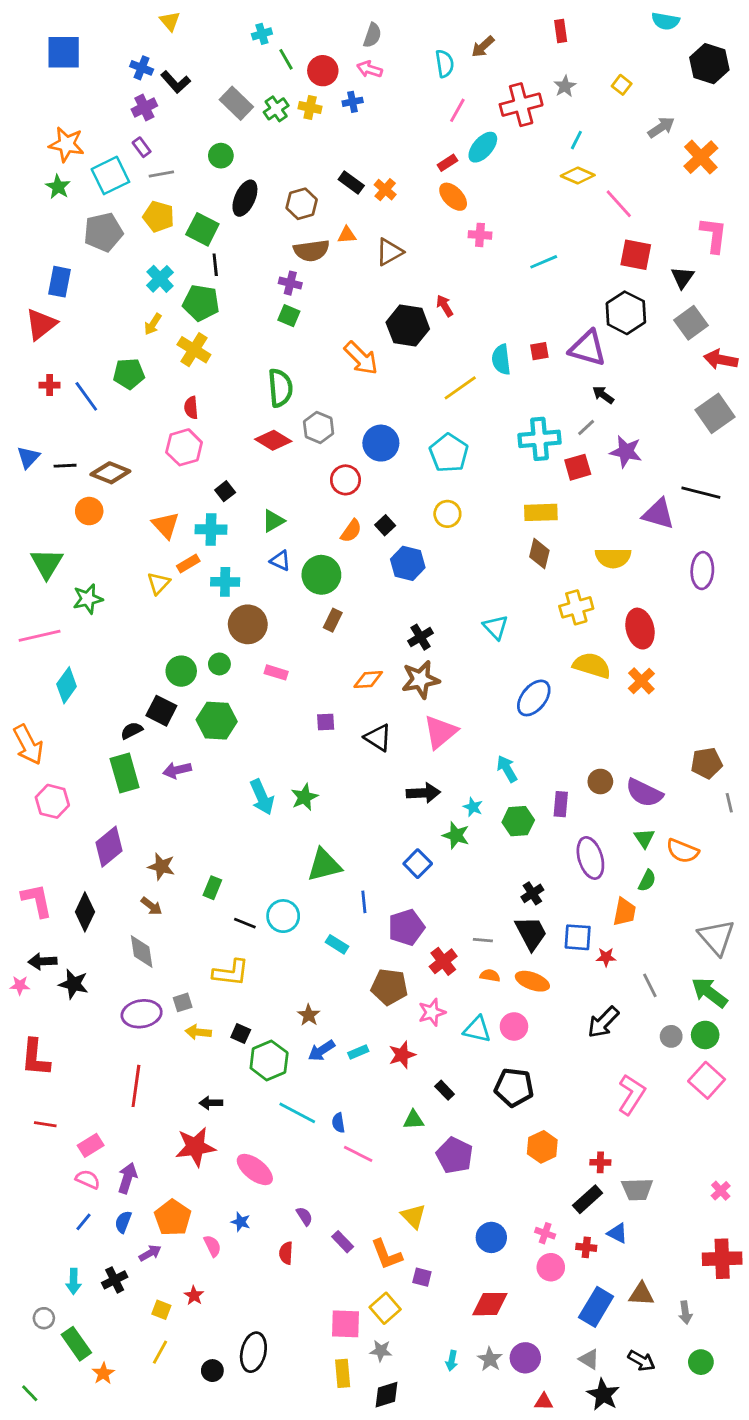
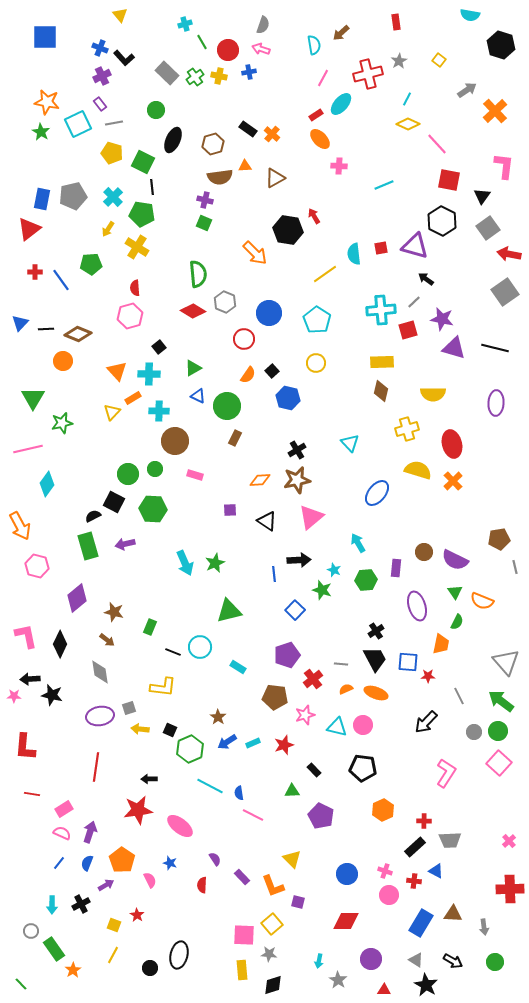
gray pentagon: (103, 232) -> (73, 196), moved
purple triangle: (658, 514) -> (454, 348), moved
blue line: (364, 902) -> (274, 574), moved
orange semicircle: (490, 976) -> (346, 689), turned -32
gray star: (490, 1359) -> (338, 980), moved

